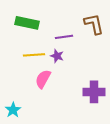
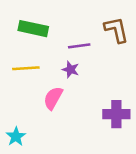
yellow line: (34, 55) -> (26, 68), moved

